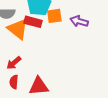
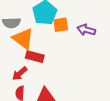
red rectangle: (33, 22) -> (35, 57), moved

